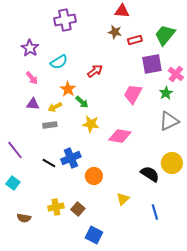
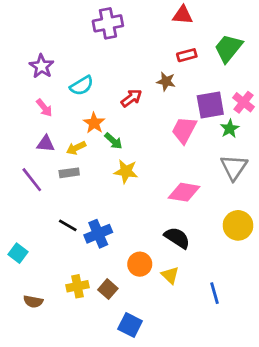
red triangle: (122, 11) -> (183, 15), moved
purple cross: (65, 20) -> (108, 23), moved
brown star: (115, 32) -> (166, 81), moved
purple square: (152, 64) -> (210, 105), moved
gray triangle: (169, 121) -> (234, 167), turned -30
pink diamond: (120, 136) -> (184, 192), moved
purple line: (15, 150) -> (32, 180), moved
blue cross: (71, 158) -> (98, 234), moved
black semicircle: (150, 174) -> (177, 238), moved
orange circle: (94, 176) -> (140, 264), moved
yellow triangle: (123, 199) -> (170, 275), turned -32

